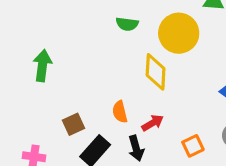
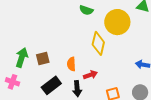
green arrow: (42, 66) -> (22, 58), moved
brown square: (74, 124) -> (43, 58), moved

